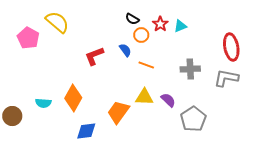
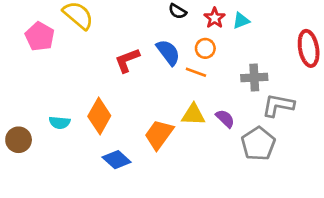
orange circle: (141, 35) -> (205, 48), moved
blue semicircle: (125, 50) -> (168, 52), size x1.5
gray L-shape: (226, 78) -> (278, 105), moved
blue diamond: (86, 131) -> (117, 160), turned 50

